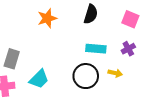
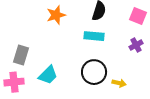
cyan rectangle: (96, 49) -> (94, 36), moved
yellow arrow: (115, 73) -> (119, 83), moved

